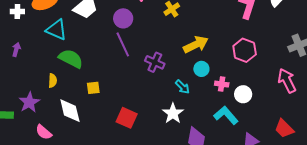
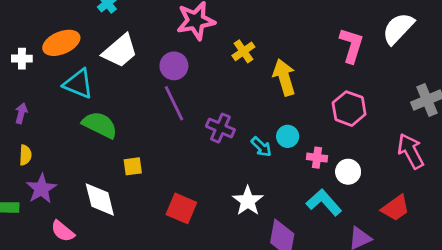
yellow arrow: (196, 45) -> (284, 77), moved, turned -80
yellow semicircle: (53, 81) -> (25, 155), moved
cyan arrow: (182, 87) -> (261, 147), moved
red trapezoid: (284, 129) -> (396, 208), moved, turned -80

